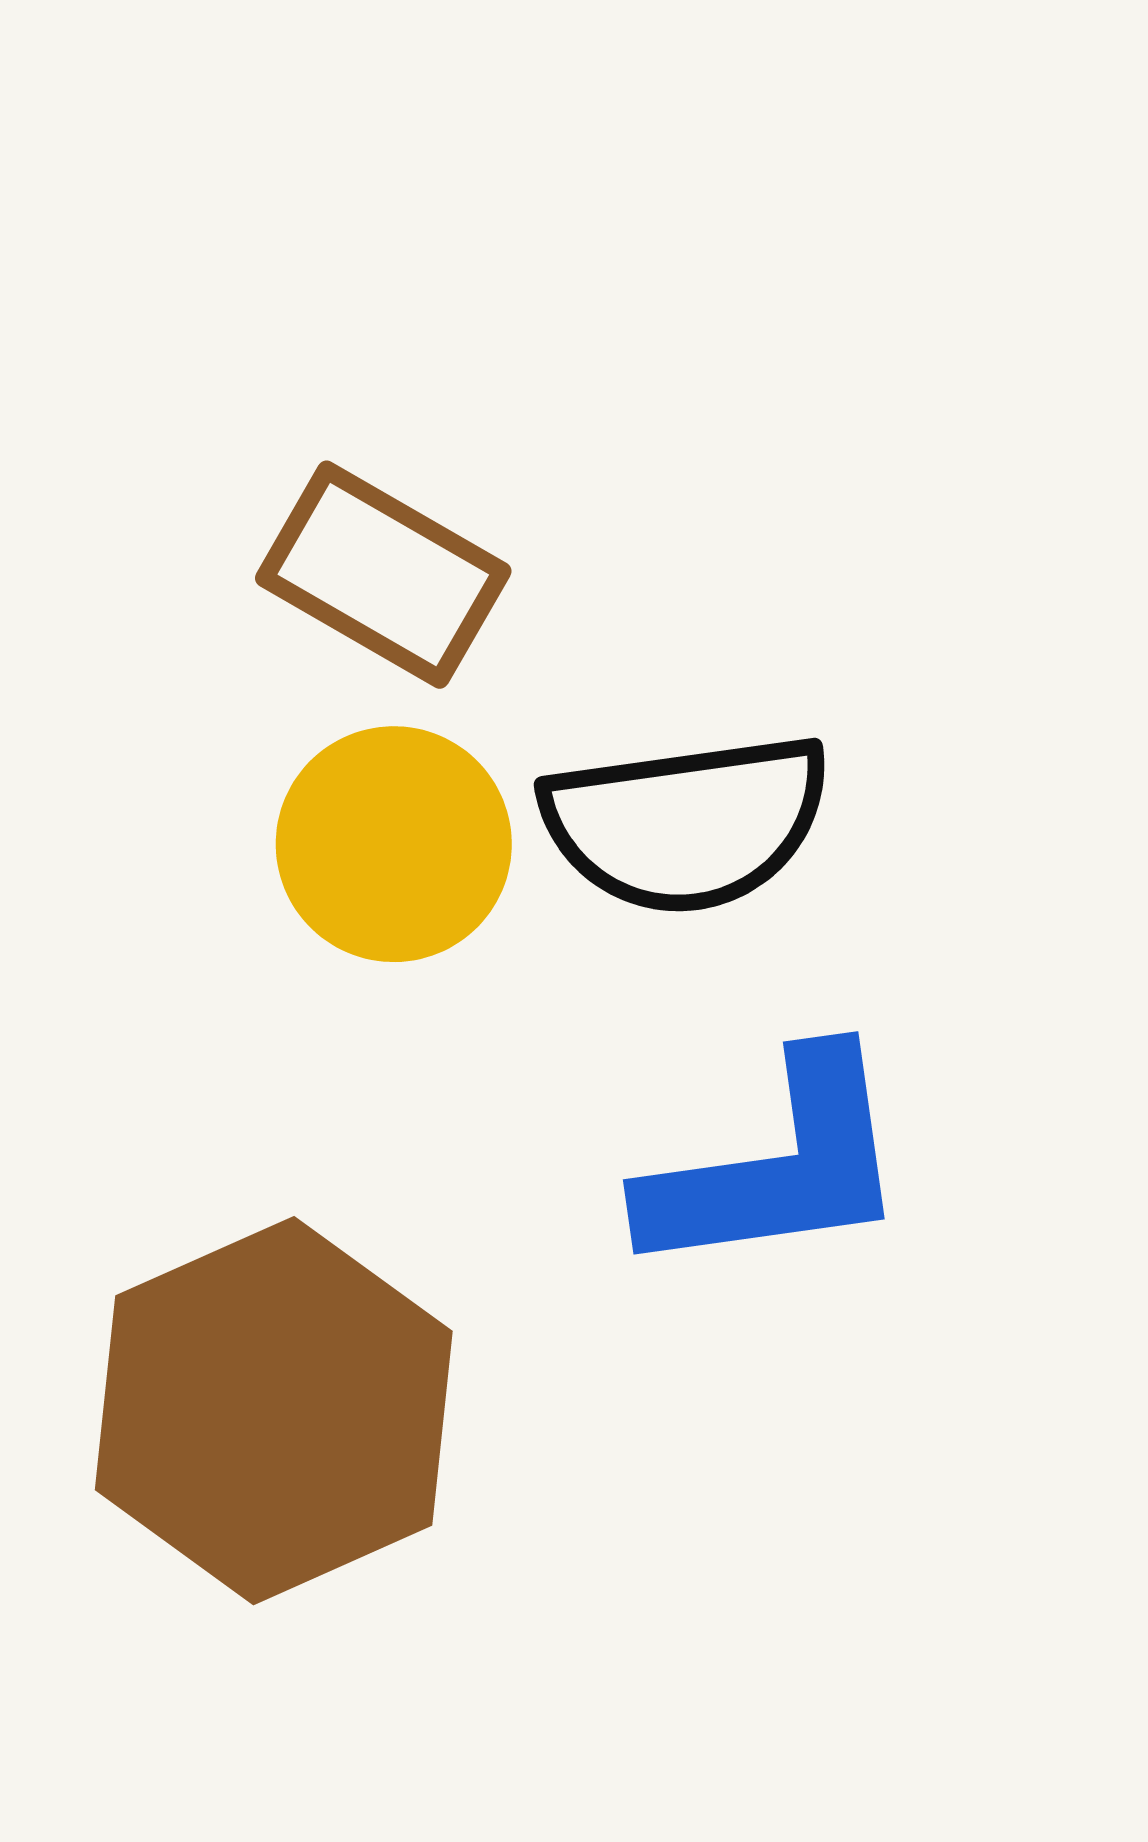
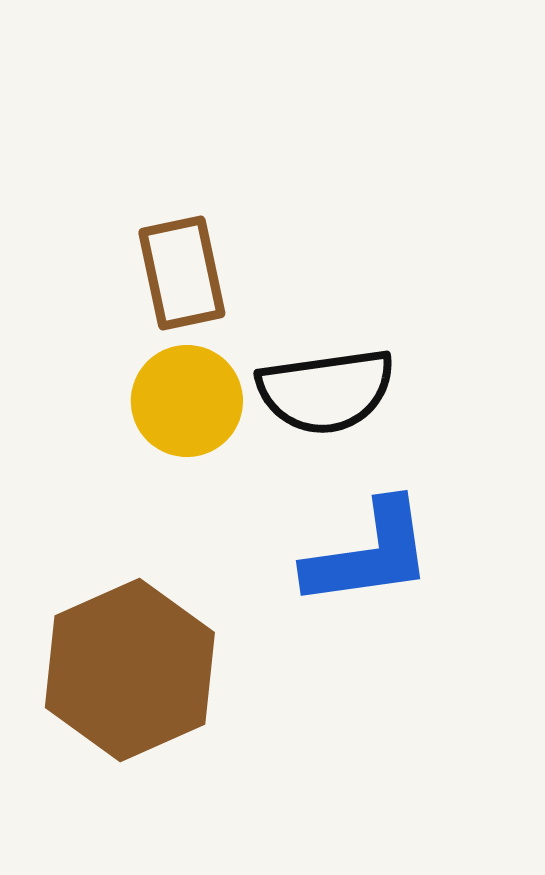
brown rectangle: (383, 575) -> (182, 273), turned 48

